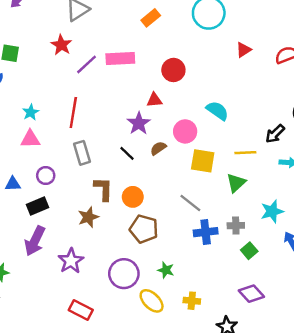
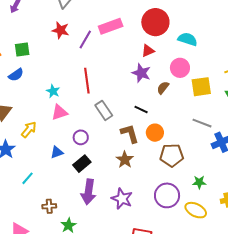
red circle: (173, 70) -> (155, 22), size x1.4
cyan semicircle: (217, 111) -> (188, 39), moved
black line: (127, 153) -> (141, 109), moved

